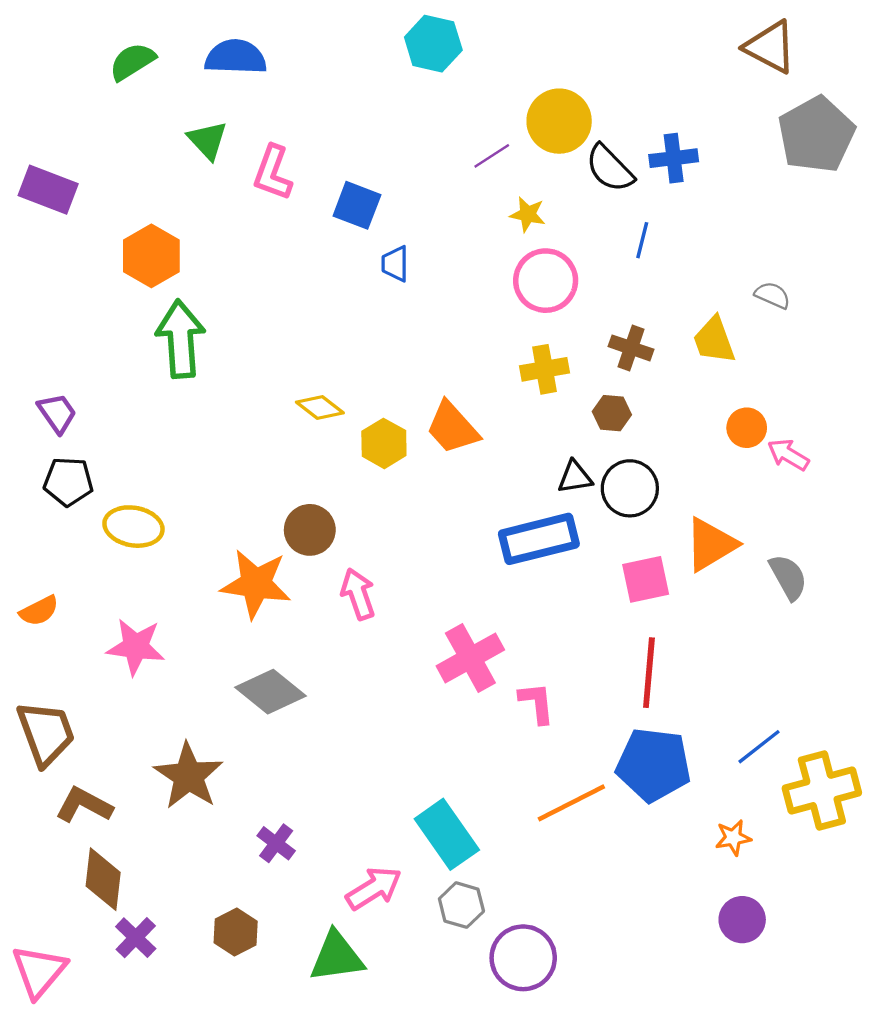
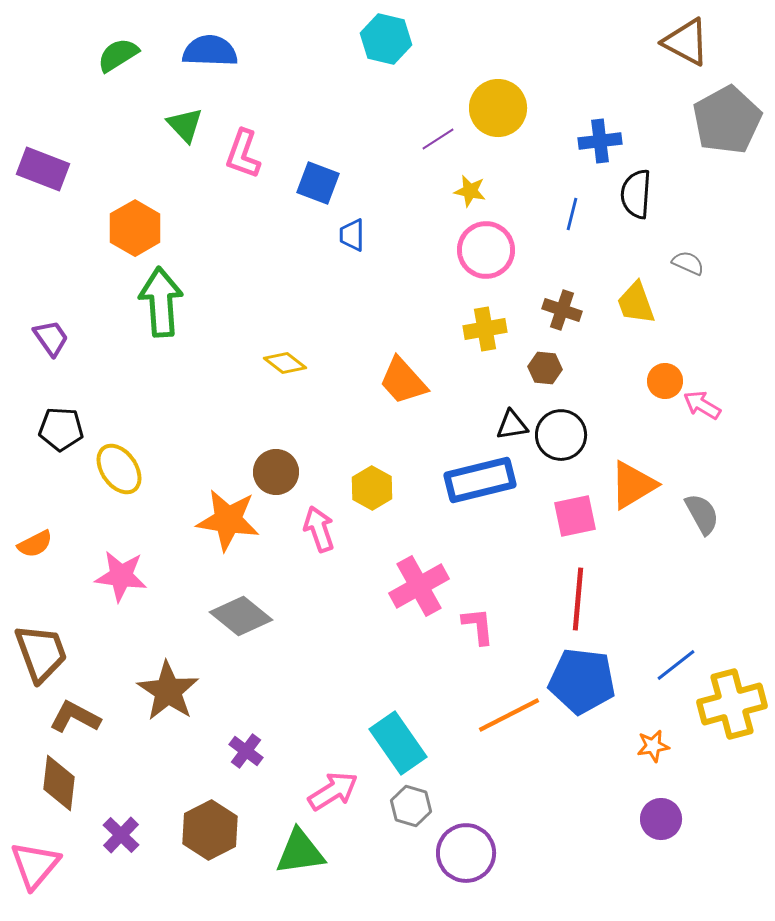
black semicircle: (610, 168) -> (636, 194), moved, turned 48
purple trapezoid: (57, 413) -> (51, 338), moved
yellow hexagon: (384, 443) -> (372, 488), moved
yellow ellipse: (133, 527) -> (119, 469), turned 45
brown diamond: (103, 879) -> (59, 783), moved
brown hexagon: (236, 932) -> (210, 830), size x1.4

